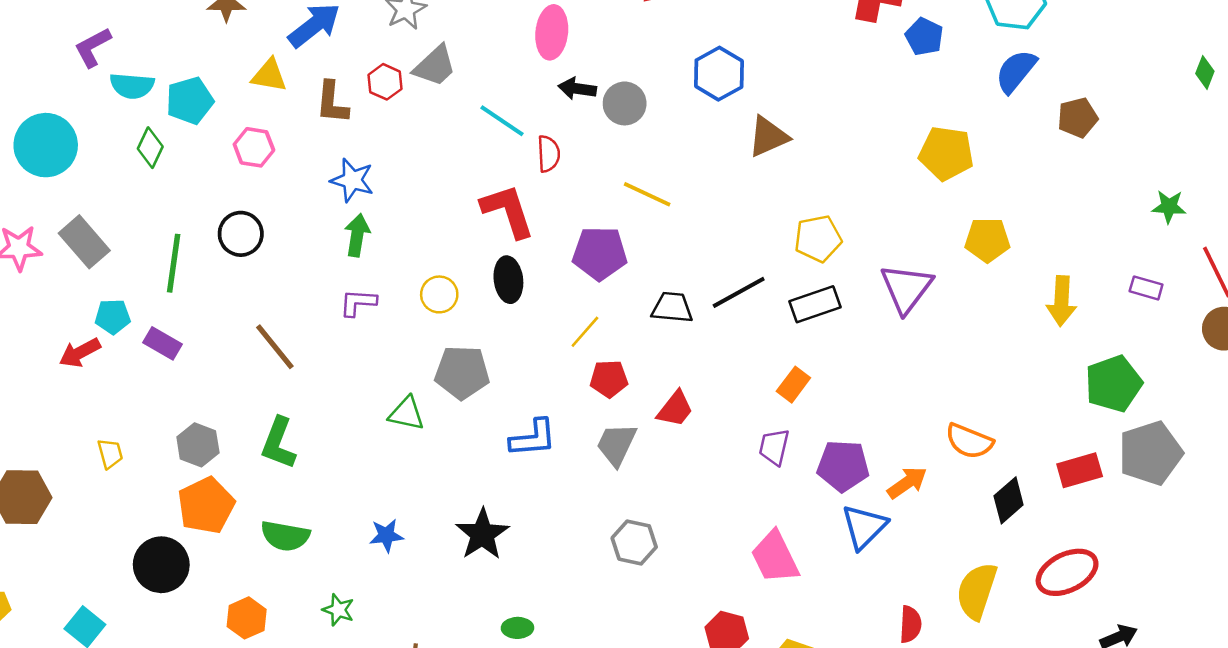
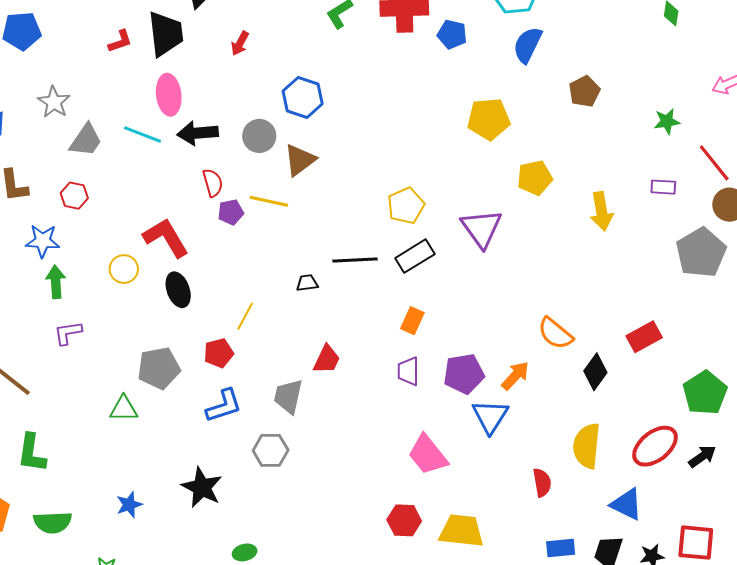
red hexagon: (385, 82) -> (74, 196), moved
black arrow: (577, 89) -> (198, 133), size x1.4
gray circle: (625, 103) -> (259, 136), moved
brown pentagon: (1078, 118) -> (584, 91), moved
cyan line: (502, 121) -> (143, 135), moved
brown triangle: (768, 137) -> (300, 160), moved
red semicircle: (548, 154) -> (213, 183), moved
purple pentagon: (600, 253) -> (231, 212), moved, size x0.6
black line: (739, 292) -> (355, 260), turned 39
yellow circle: (439, 294) -> (124, 269), moved
black trapezoid: (672, 308) -> (307, 283), size x0.7
red pentagon: (609, 379) -> (219, 353), moved
green pentagon: (1114, 384) -> (705, 393), moved
orange semicircle: (969, 441) -> (555, 333), turned 30
gray pentagon: (1150, 453) -> (701, 253), moved
gray hexagon: (634, 542) -> (271, 450), moved
red ellipse: (1067, 572) -> (655, 446), moved

